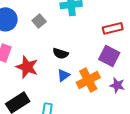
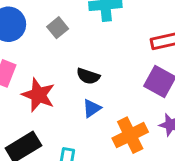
orange cross: (88, 80) -> (130, 135), moved

